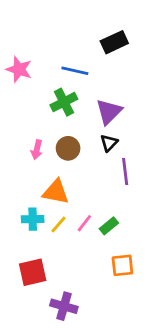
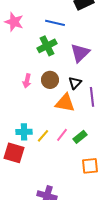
black triangle: (109, 143) -> (75, 83), moved
orange triangle: (56, 192) -> (65, 103), moved
red square: (33, 272) -> (14, 153), moved, turned 30

